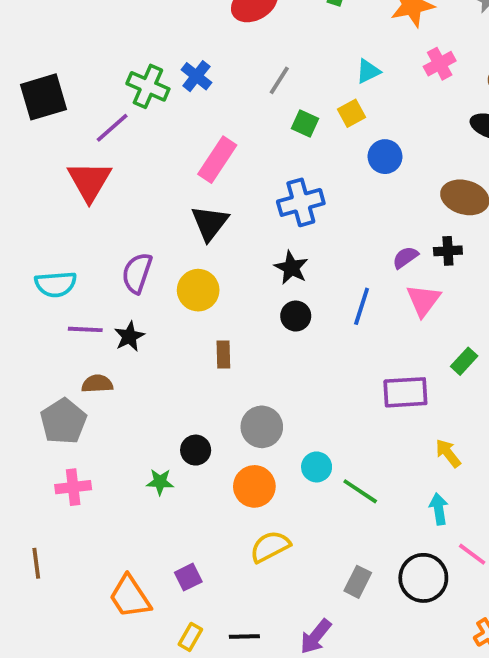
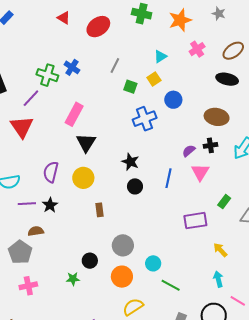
pink rectangle: (217, 160) -> (74, 114), moved
blue cross: (301, 202) -> (145, 119), moved
green line: (360, 491) -> (171, 285), moved

